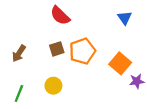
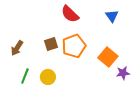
red semicircle: (60, 16) -> (70, 14), moved
green line: (19, 93) -> (25, 76), moved

